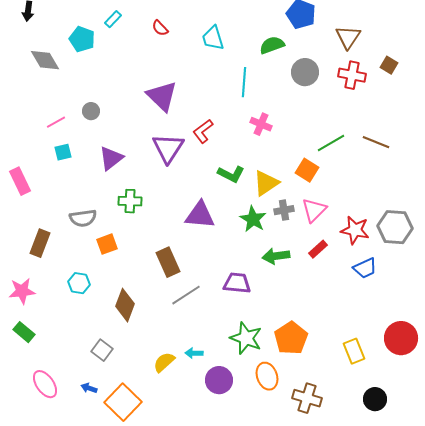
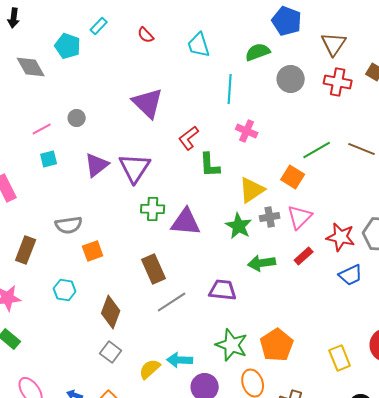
purple triangle: (168, 148) -> (135, 168), moved
green L-shape: (231, 174) -> (210, 165), moved, turned 60
green cross: (130, 201) -> (153, 209), moved
gray square: (102, 350) -> (111, 352), moved
cyan arrow: (194, 353) -> (180, 360), size x1.4

